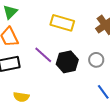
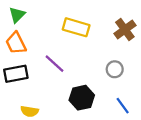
black hexagon: (67, 62) -> (82, 98), moved

